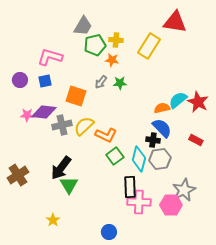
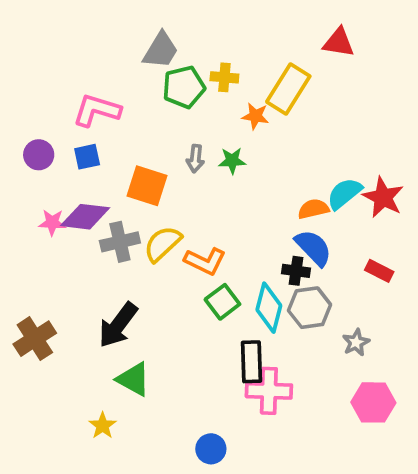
red triangle: (175, 22) -> (339, 43), size x0.7
orange star: (112, 60) -> (255, 116), moved
gray arrow: (101, 82) -> (195, 159), turned -32
green triangle: (69, 185) -> (133, 379), moved, turned -30
gray star: (184, 190) -> (356, 342), moved, size x0.6
pink hexagon: (171, 205) -> (373, 402), moved

